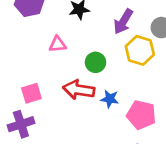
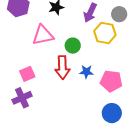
pink triangle: (58, 44) -> (43, 35), size x1.6
red arrow: (79, 90) -> (62, 67), turned -95

